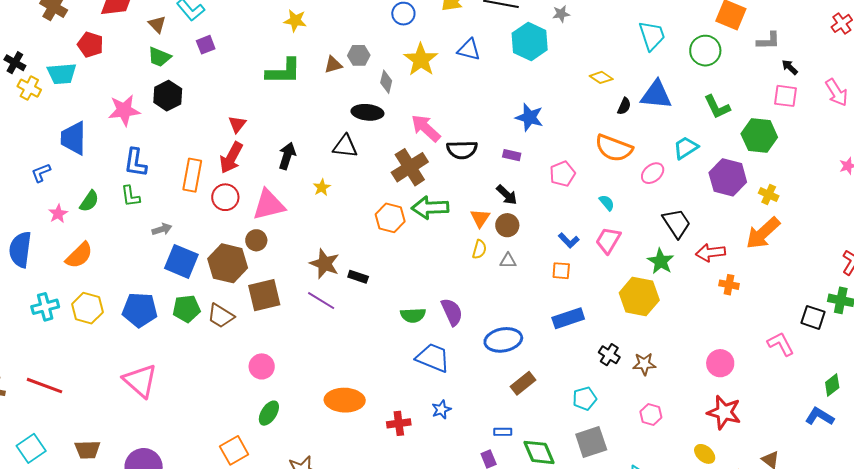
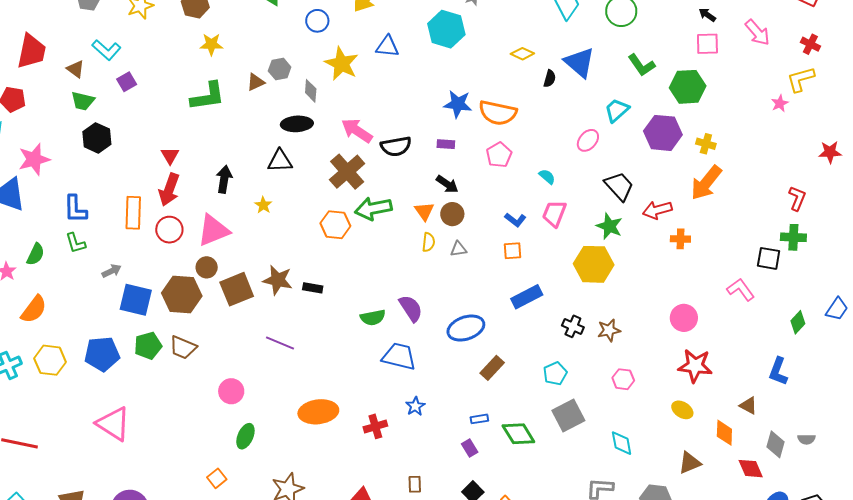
blue triangle: (656, 95) -> (580, 62), turned 44
pink star: (124, 110) -> (34, 159), moved
orange semicircle: (614, 148) -> (498, 113), moved
brown square: (264, 295) -> (237, 289), moved
purple line: (321, 301) -> (280, 343), moved
blue L-shape: (819, 416) -> (778, 371), moved, turned -92
orange square: (234, 450) -> (217, 478), size x0.7

